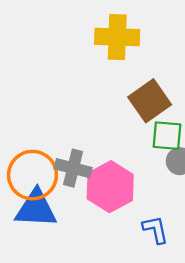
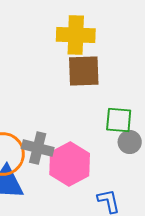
brown square: (150, 101) -> (84, 71), moved, turned 33

